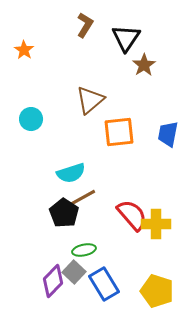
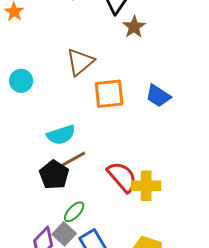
blue trapezoid: (168, 134) -> (158, 96), turned -68
green ellipse: (84, 250) -> (74, 212), turned -35

